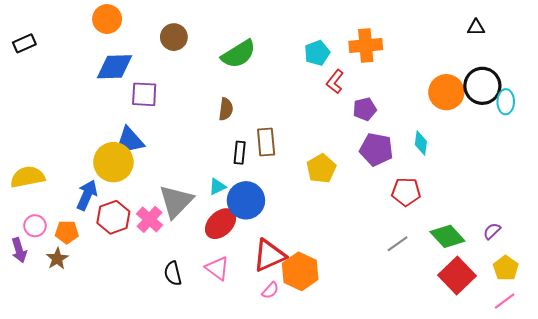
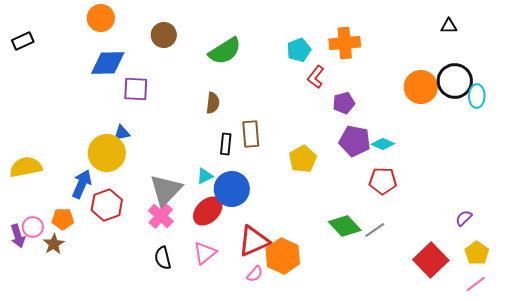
blue triangle: (129, 141) -> (122, 133), size x0.6
cyan diamond: (421, 143) -> (383, 144), moved, turned -75
pink cross: (149, 219) -> (161, 216), moved
pink circle: (35, 226) -> (33, 227), moved
green diamond: (447, 236) -> (345, 226), moved
pink triangle: (217, 268) -> (205, 253), turned 45

